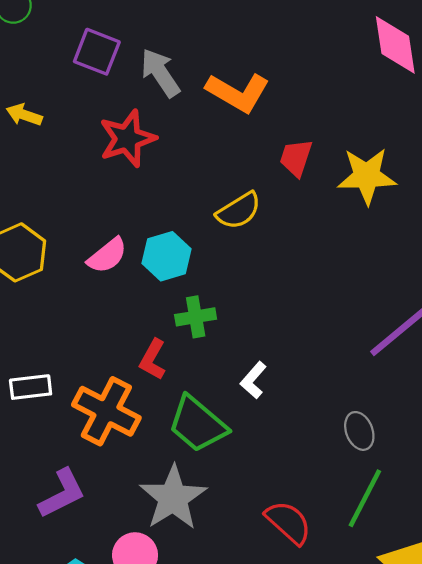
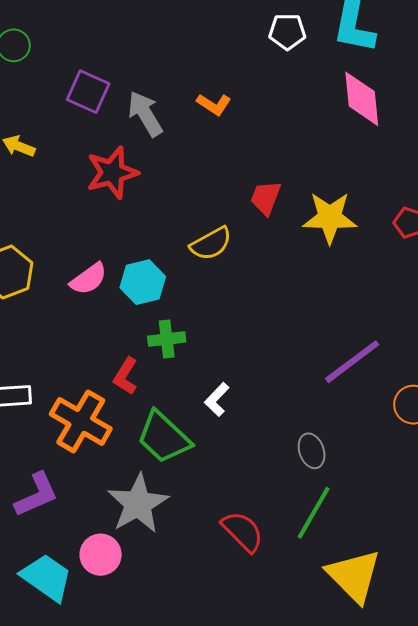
orange L-shape: (238, 92) -> (214, 104), moved, size x0.6

